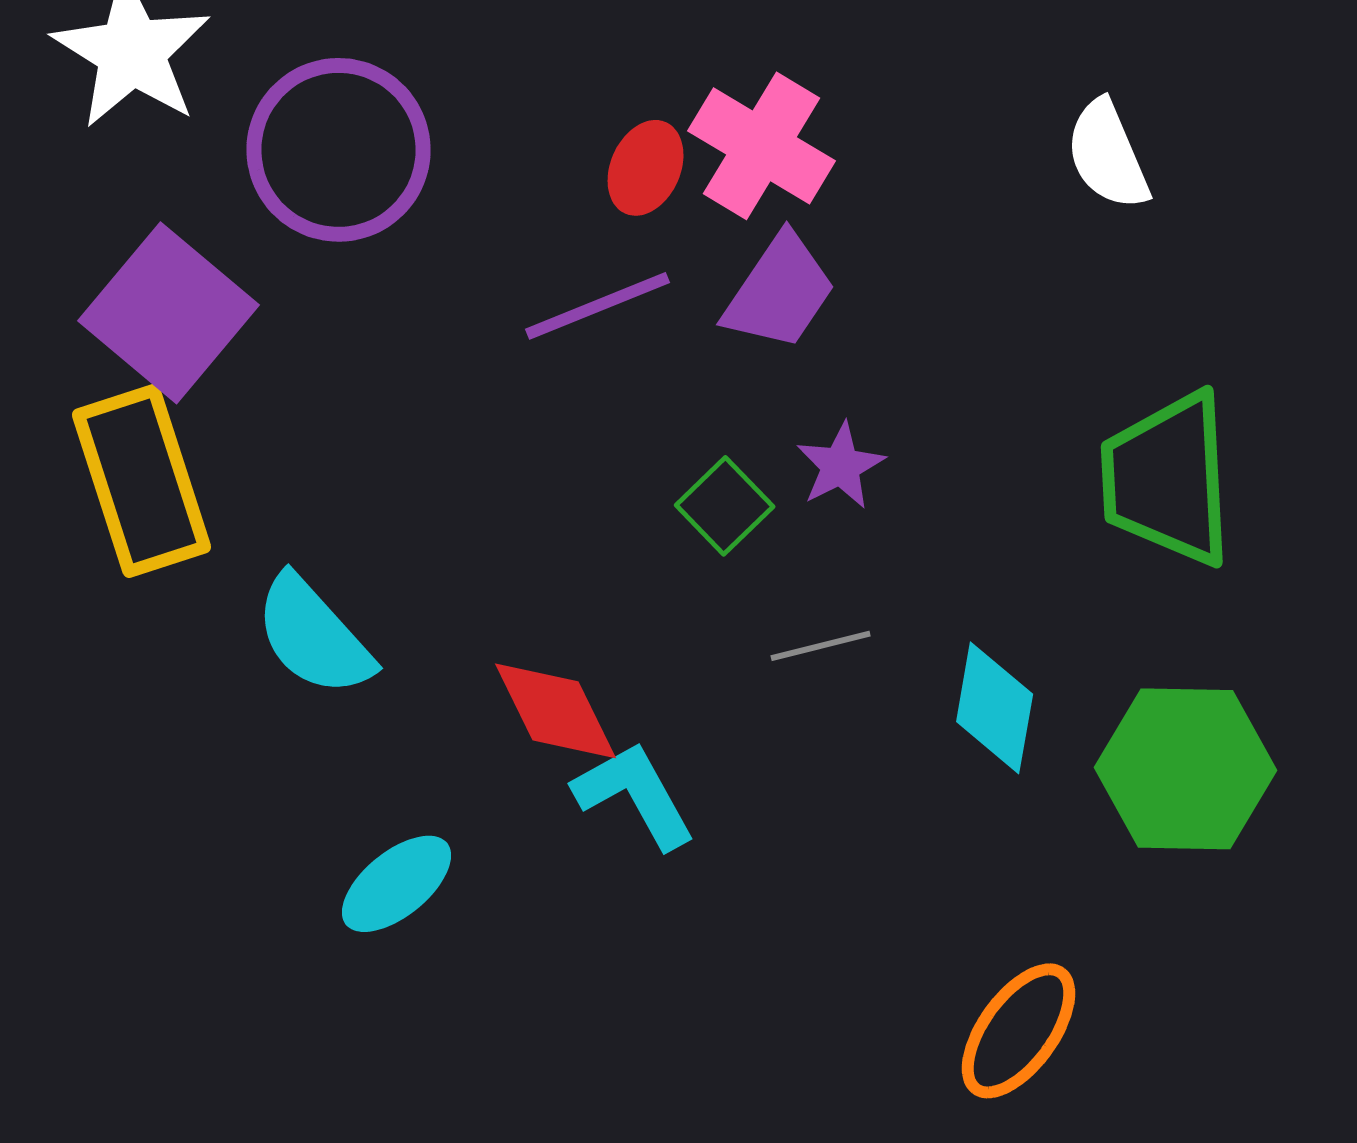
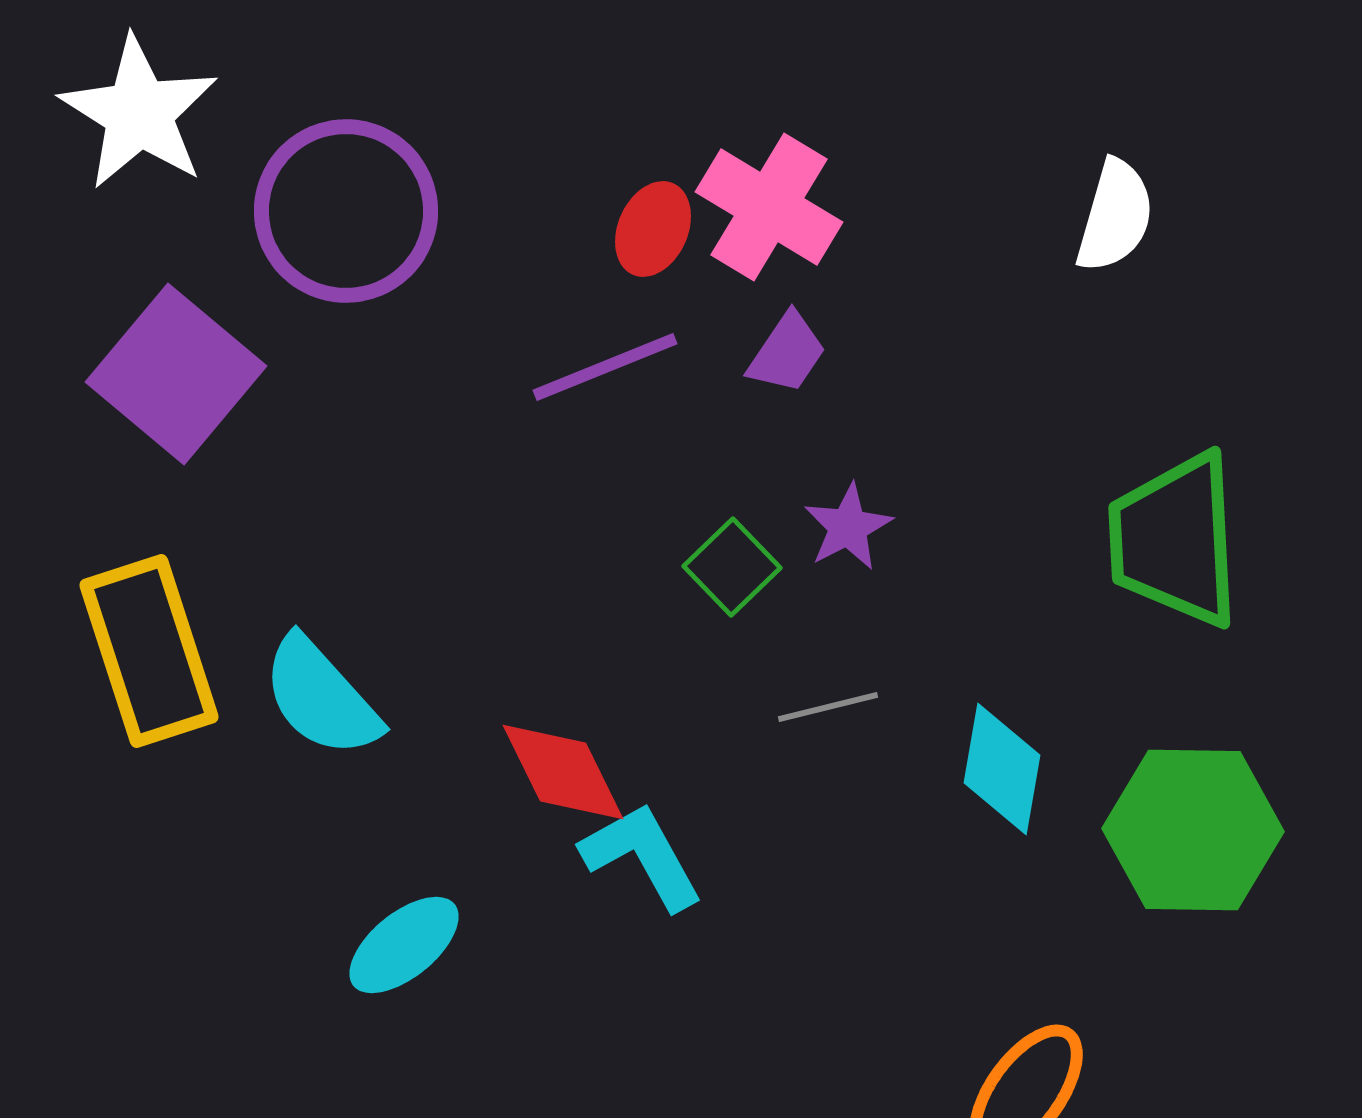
white semicircle: (1108, 155) -> (1115, 216), turned -141
purple trapezoid: (780, 292) -> (787, 353), size x0.7
yellow rectangle: (142, 481) -> (149, 651), moved

